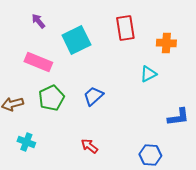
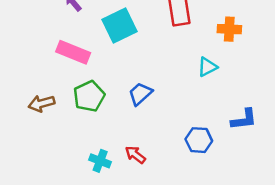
cyan cross: (26, 142) -> (100, 161), moved
blue hexagon: (150, 155) -> (199, 140), moved

